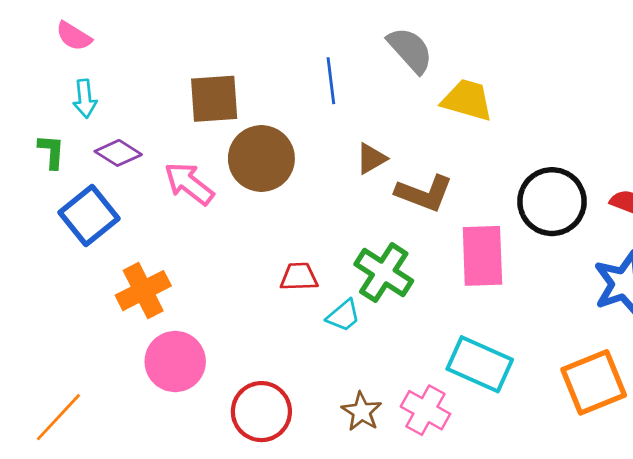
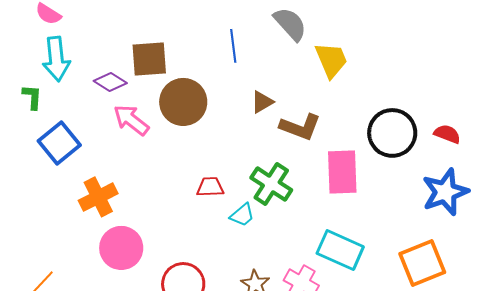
cyan arrow: (85, 99) -> (56, 59), size x1.6
yellow trapezoid: (467, 100) -> (331, 60), turned 51
purple diamond: (118, 153) -> (110, 82), moved

